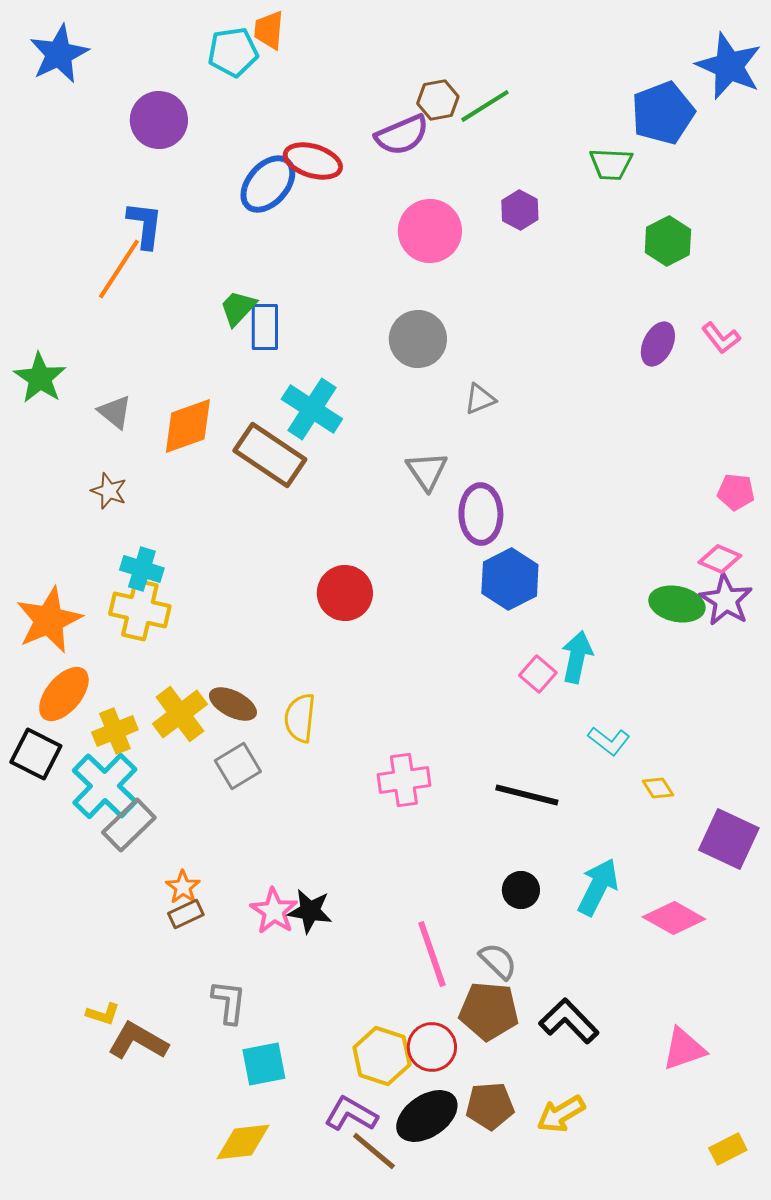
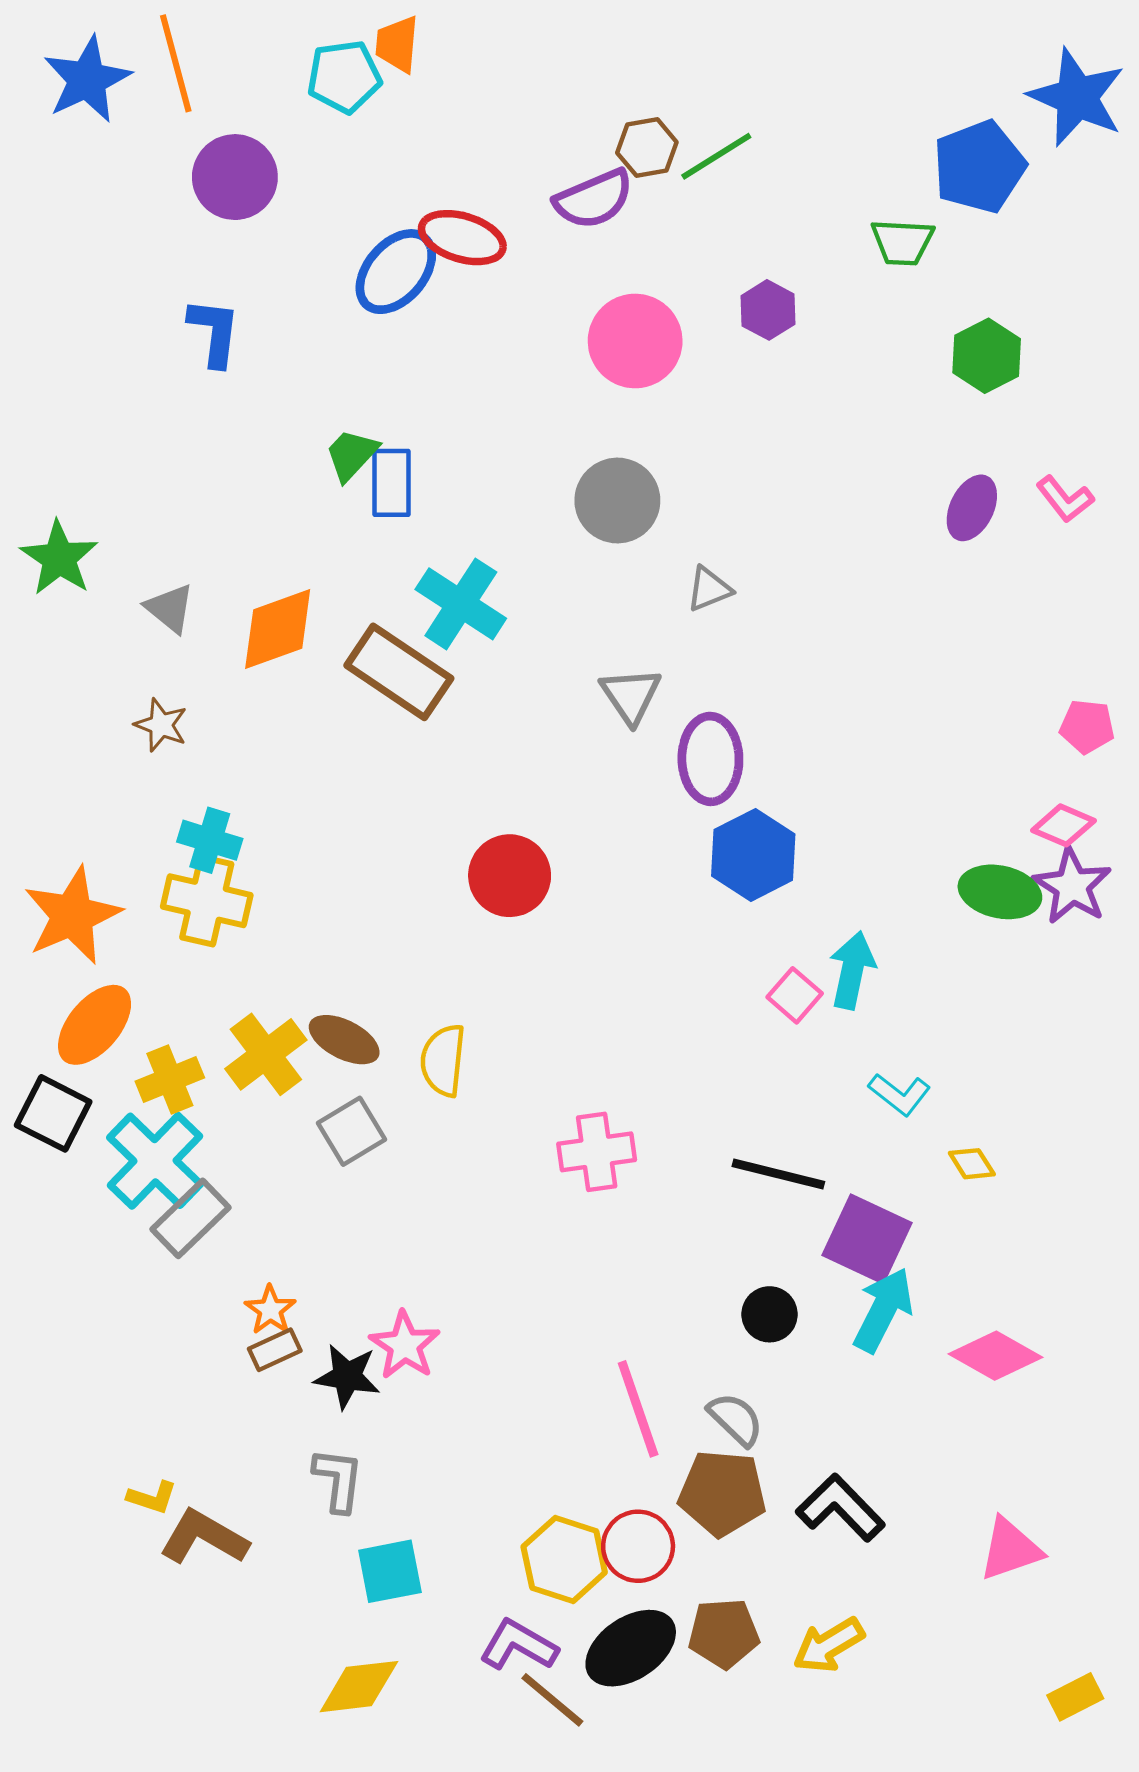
orange line: (119, 269) -> (176, 63), moved, turned -48
purple square: (729, 839) -> (867, 1239), moved
black star: (310, 911) -> (347, 1376), moved

